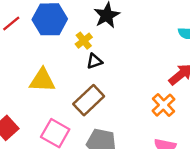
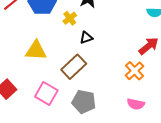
black triangle: (94, 61) -> (86, 38), moved

